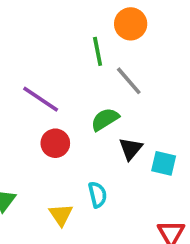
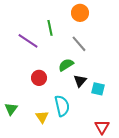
green line: (98, 51) -> (50, 28), moved
purple line: (41, 99) -> (28, 41), moved
cyan semicircle: (98, 195) -> (62, 106), size x1.5

